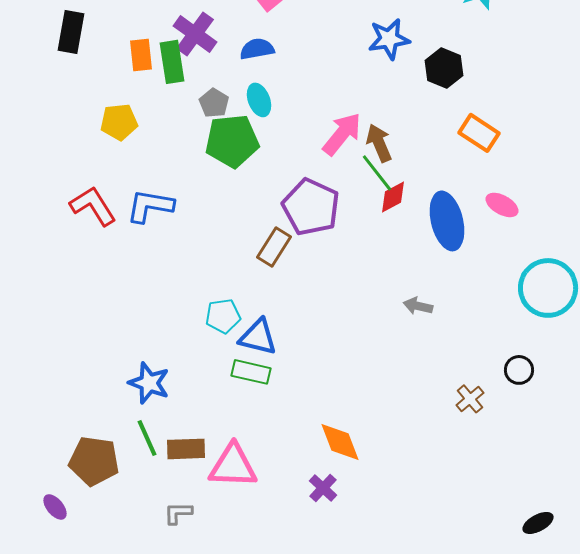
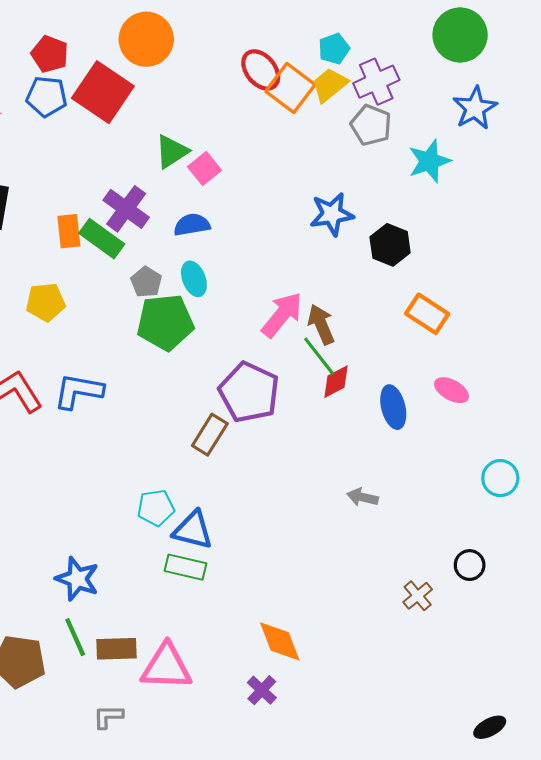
green rectangle: (172, 62) -> (102, 239), turned -45
blue ellipse: (447, 221) -> (393, 407), size x0.7
cyan circle: (548, 288) -> (500, 478), size x0.6

